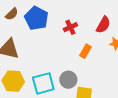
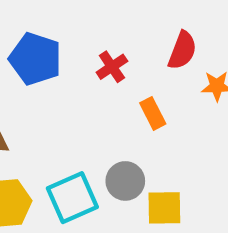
orange rectangle: (85, 51) -> (153, 113), turned -48

